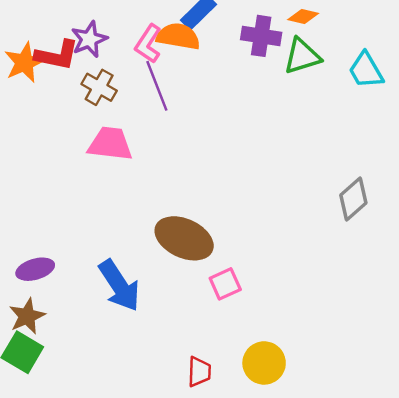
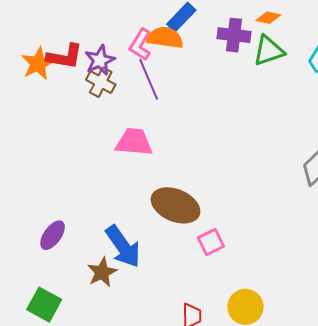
purple star: (89, 39) -> (100, 60), moved
pink trapezoid: (110, 144) -> (134, 142), moved
purple ellipse: (35, 269) -> (53, 235), turned -36
brown star: (27, 316) -> (102, 272), moved

